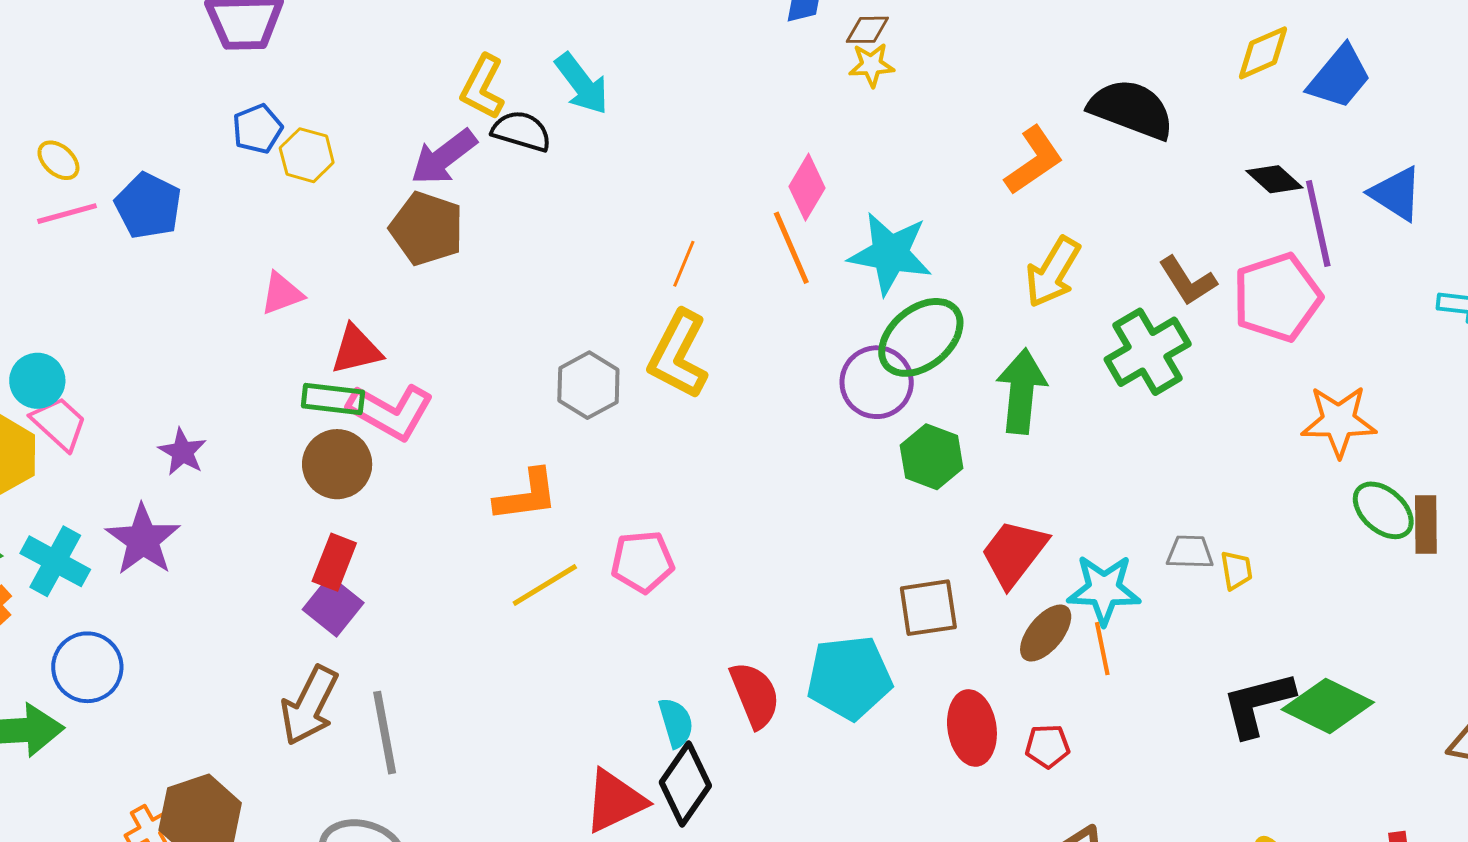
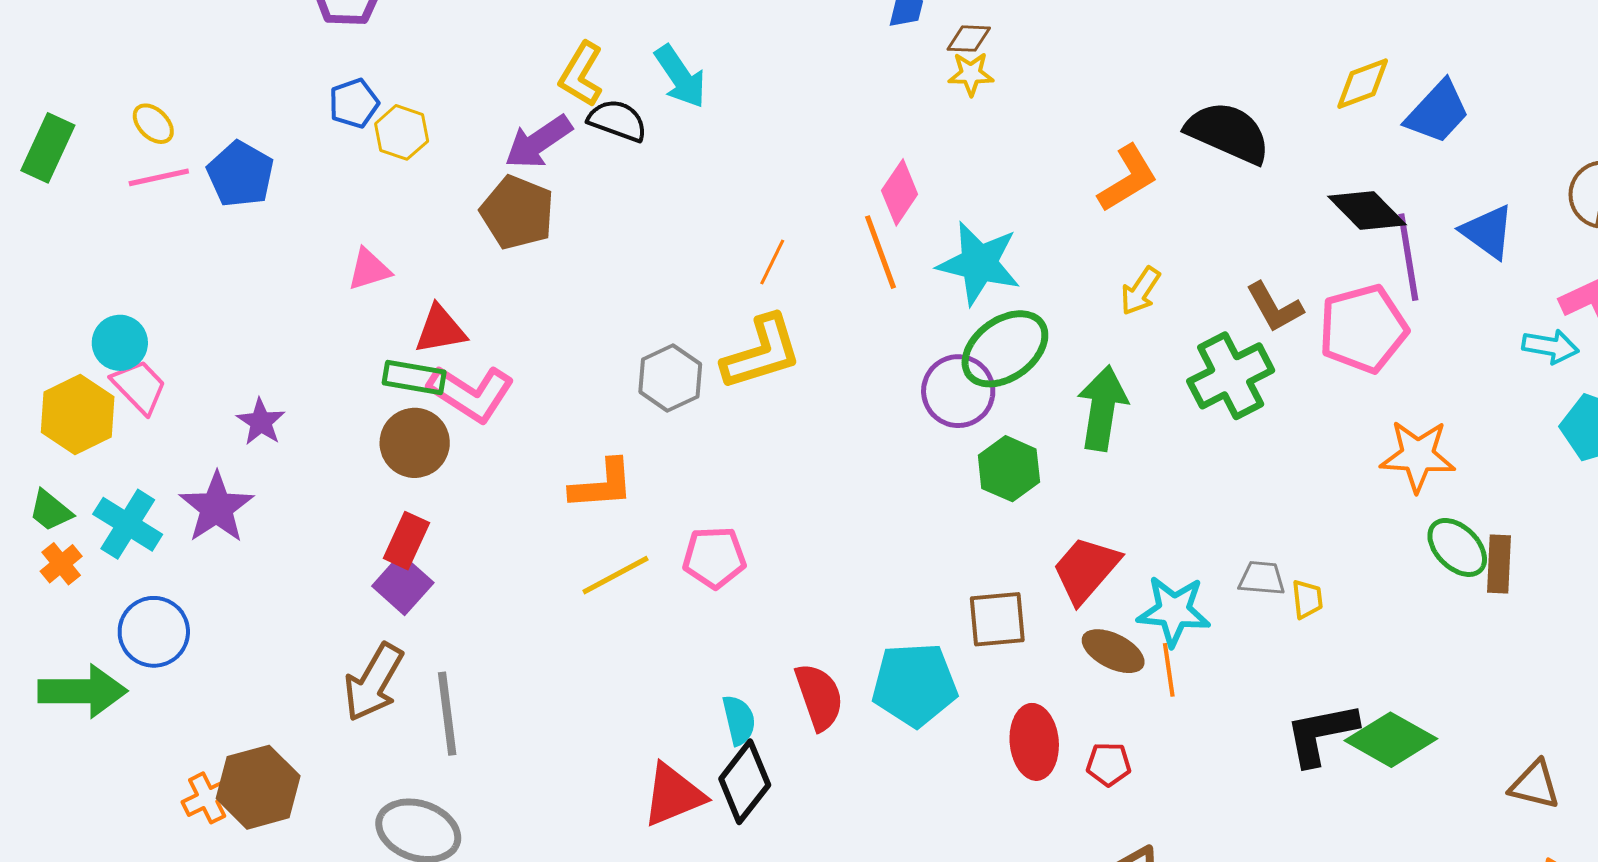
black diamond: (1274, 179) -> (1367, 211), size x1.4
yellow arrow: (1053, 272) -> (1140, 291), size x0.7
yellow L-shape: (678, 355) -> (762, 353), turned -138
brown ellipse: (1046, 633) -> (1113, 651), turned 74

